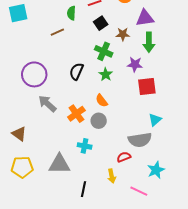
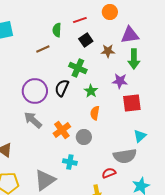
green cross: (104, 51) -> (78, 68), moved
purple circle: (34, 74) -> (35, 91), moved
orange semicircle: (102, 101) -> (95, 113), moved, turned 48
gray triangle: (59, 164) -> (45, 180), turned -35

